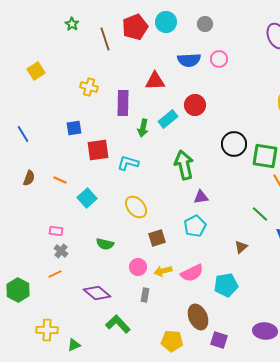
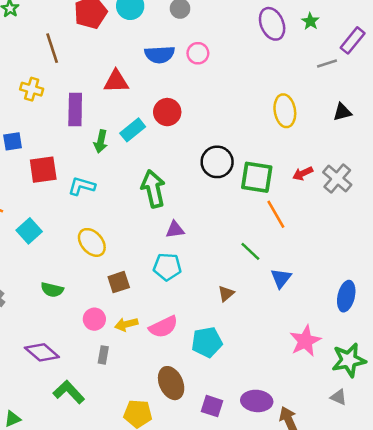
brown line: (105, 39) -> (52, 48), moved
cyan pentagon: (195, 226) -> (167, 267), turned 30
purple square: (219, 340) -> (212, 406), moved

